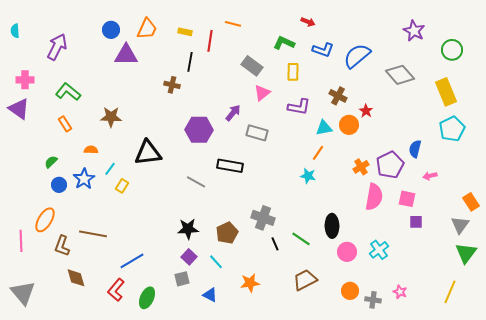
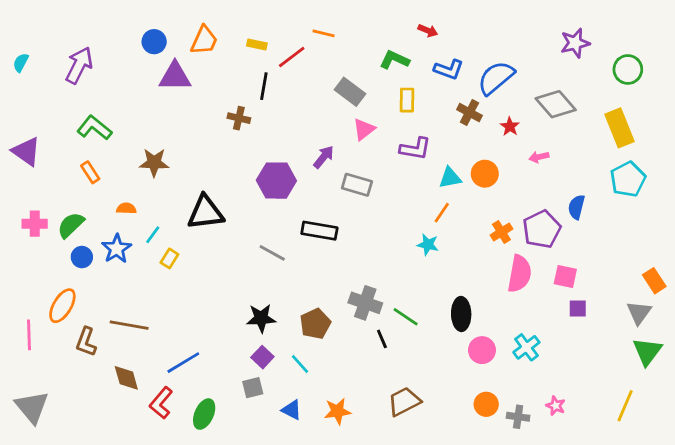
cyan semicircle: (15, 31) -> (21, 63), moved, turned 32
purple star: (414, 31) -> (575, 43), turned 30
red line: (210, 41) -> (292, 57), turned 45
pink cross: (25, 80) -> (35, 224), moved
brown cross: (338, 96) -> (469, 113), moved
red star: (366, 111) -> (510, 126), moved
green semicircle: (51, 162) -> (71, 225), size x1.5
pink arrow: (430, 176) -> (539, 157), moved
green line: (301, 239) -> (406, 317), moved
brown diamond: (76, 278) -> (126, 378), moved
brown trapezoid: (305, 280) -> (404, 402), moved
orange star: (250, 283) -> (338, 411), moved

